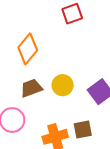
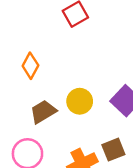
orange diamond: (28, 49) -> (30, 66), size x0.7

